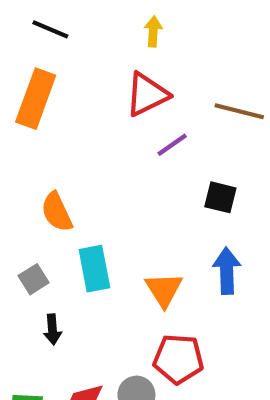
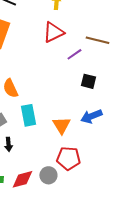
purple line: (172, 145) -> (74, 54), moved
blue arrow: (227, 271) -> (91, 116), turned -110

